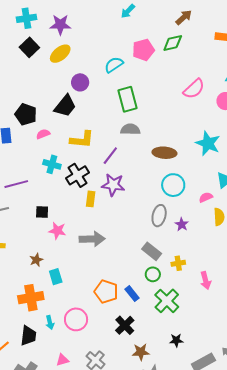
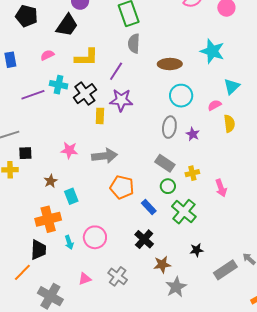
black pentagon: (26, 114) -> (27, 16), moved
gray semicircle: (130, 129) -> (134, 43), turned -84
purple line: (16, 184) -> (33, 95), moved
black square: (42, 212) -> (25, 153), moved
orange pentagon: (106, 292) -> (122, 187), moved
black trapezoid: (28, 336) -> (38, 250), moved

